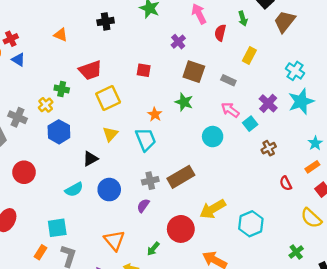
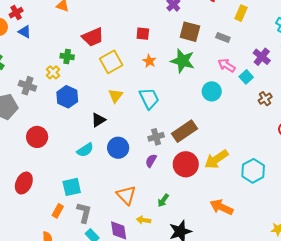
green star: (184, 102) -> (183, 61), size x1.4
orange star: (155, 114) -> (149, 61), moved
red circle: (181, 229) -> (186, 164), moved

